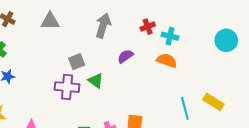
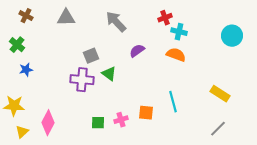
gray arrow: (103, 25) -> (116, 22), turned -60
red cross: (148, 27) -> (165, 18), moved
cyan line: (185, 108) -> (173, 102), moved

